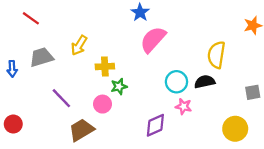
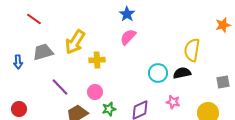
pink semicircle: (153, 39) -> (128, 37), moved, size x0.7
yellow arrow: (79, 45) -> (75, 42), size x1.4
green star: (119, 86) -> (109, 109), moved
pink star: (184, 106) -> (173, 102), moved

